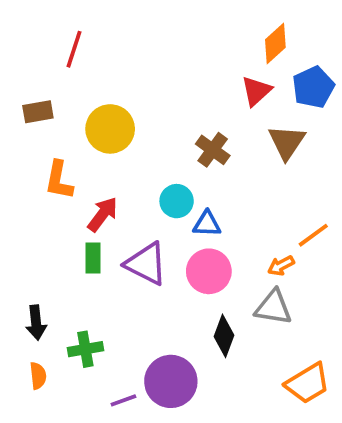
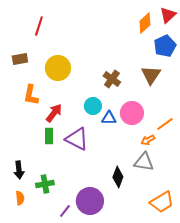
red triangle: (256, 91) -> (168, 15), moved
pink circle: (209, 271) -> (132, 113), moved
purple line: (123, 400) -> (65, 211), turned -32

